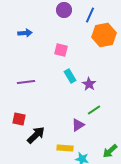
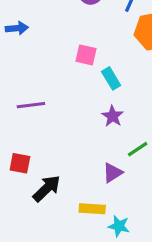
blue arrow: (25, 33) -> (17, 28), moved
cyan rectangle: (70, 76) -> (111, 78), moved
purple star: (89, 84) -> (113, 116), moved

